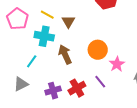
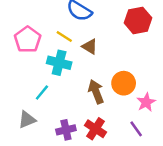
brown triangle: (68, 22) -> (90, 47), turned -32
brown arrow: (65, 54) -> (96, 92), moved
purple line: (100, 82) -> (136, 129), moved
red cross: (77, 88) -> (95, 129), turned -30

